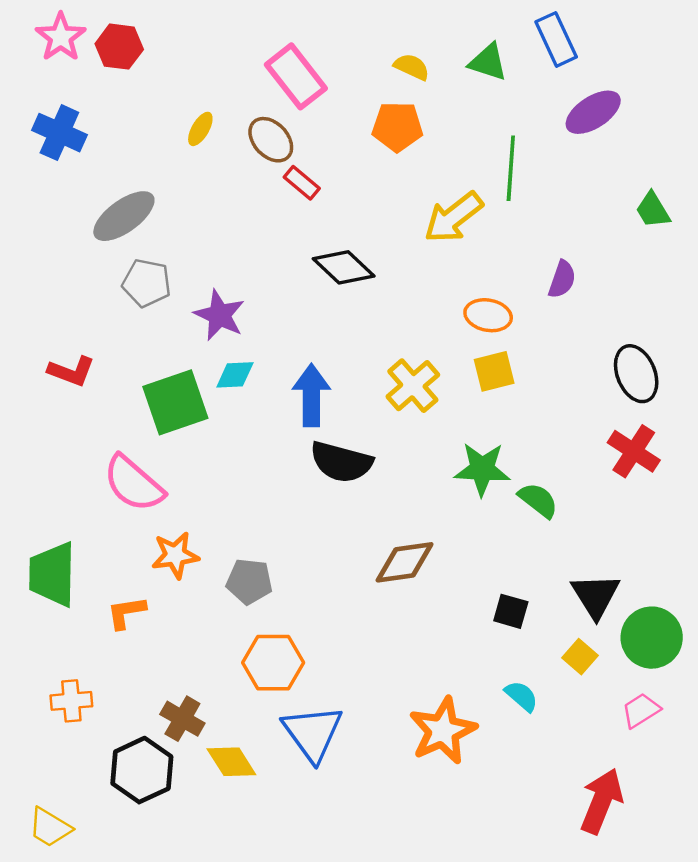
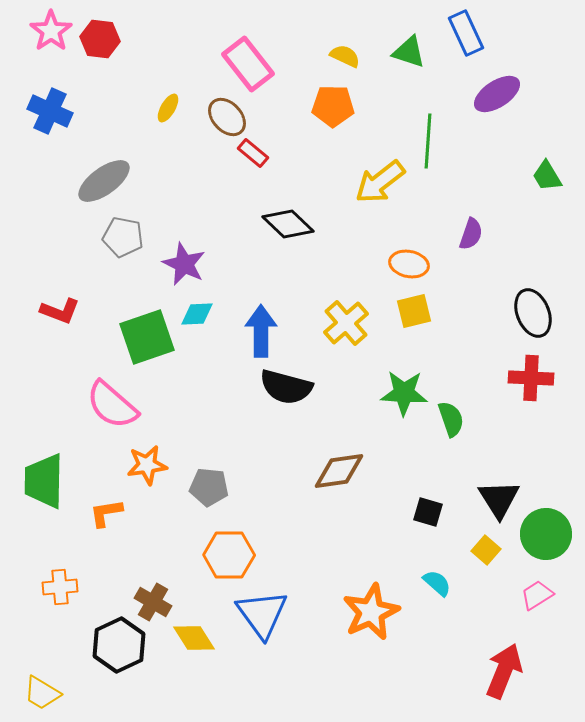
red cross: (634, 451) -> (531, 378), turned -30
green semicircle: (538, 500) -> (451, 419), turned 33

